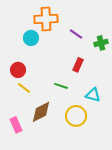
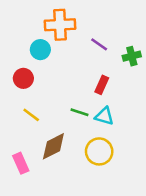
red circle: (18, 70) -> (23, 78), moved
cyan triangle: (93, 95) -> (104, 116), moved

